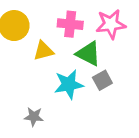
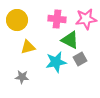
yellow triangle: (44, 51) -> (28, 47), moved
gray star: (34, 117) -> (22, 77), moved

